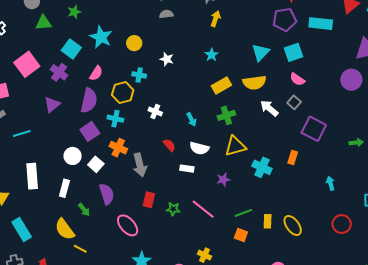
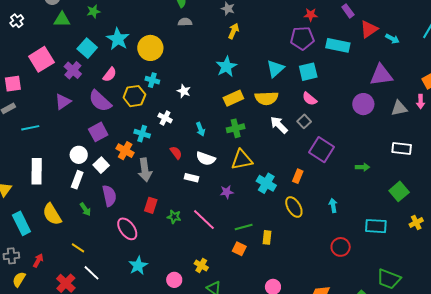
yellow circle: (134, 43) -> (150, 48), size x1.6
cyan star: (212, 55) -> (226, 67), size x1.5
white star: (167, 59) -> (184, 91), moved
purple semicircle: (89, 100) -> (100, 101), turned 115
cyan cross: (115, 119) -> (142, 134), moved
white rectangle: (64, 188) -> (77, 180), moved
yellow ellipse: (293, 225) -> (294, 207), moved
yellow semicircle: (65, 229) -> (52, 214), moved

